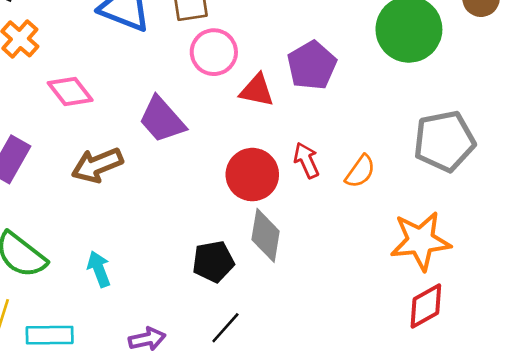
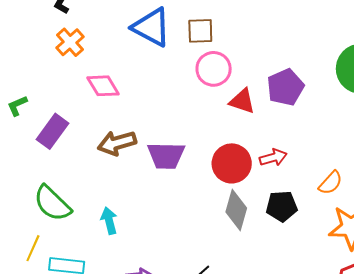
purple trapezoid: (162, 120) -> (166, 156), moved, turned -54
red arrow: (306, 160) -> (273, 158), turned 92
orange semicircle: (360, 171) -> (331, 183), moved
black pentagon: (213, 262) -> (282, 206), moved

